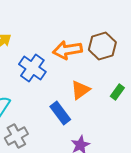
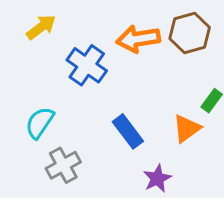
orange triangle: (80, 90) -> (187, 129), moved

